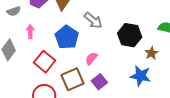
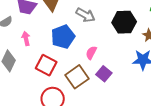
blue pentagon: (67, 37) -> (63, 37), turned 30

